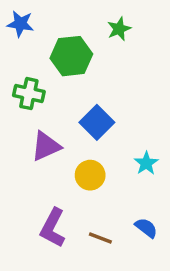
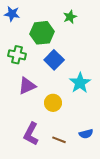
blue square: (97, 122) -> (54, 60), moved
cyan star: (146, 163) -> (80, 83), moved, size x1.5
blue semicircle: (146, 228) -> (86, 134), turned 128

